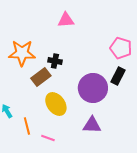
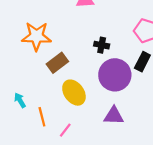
black cross: (55, 61) -> (102, 45), moved
pink line: (48, 138) -> (65, 130), turned -72

